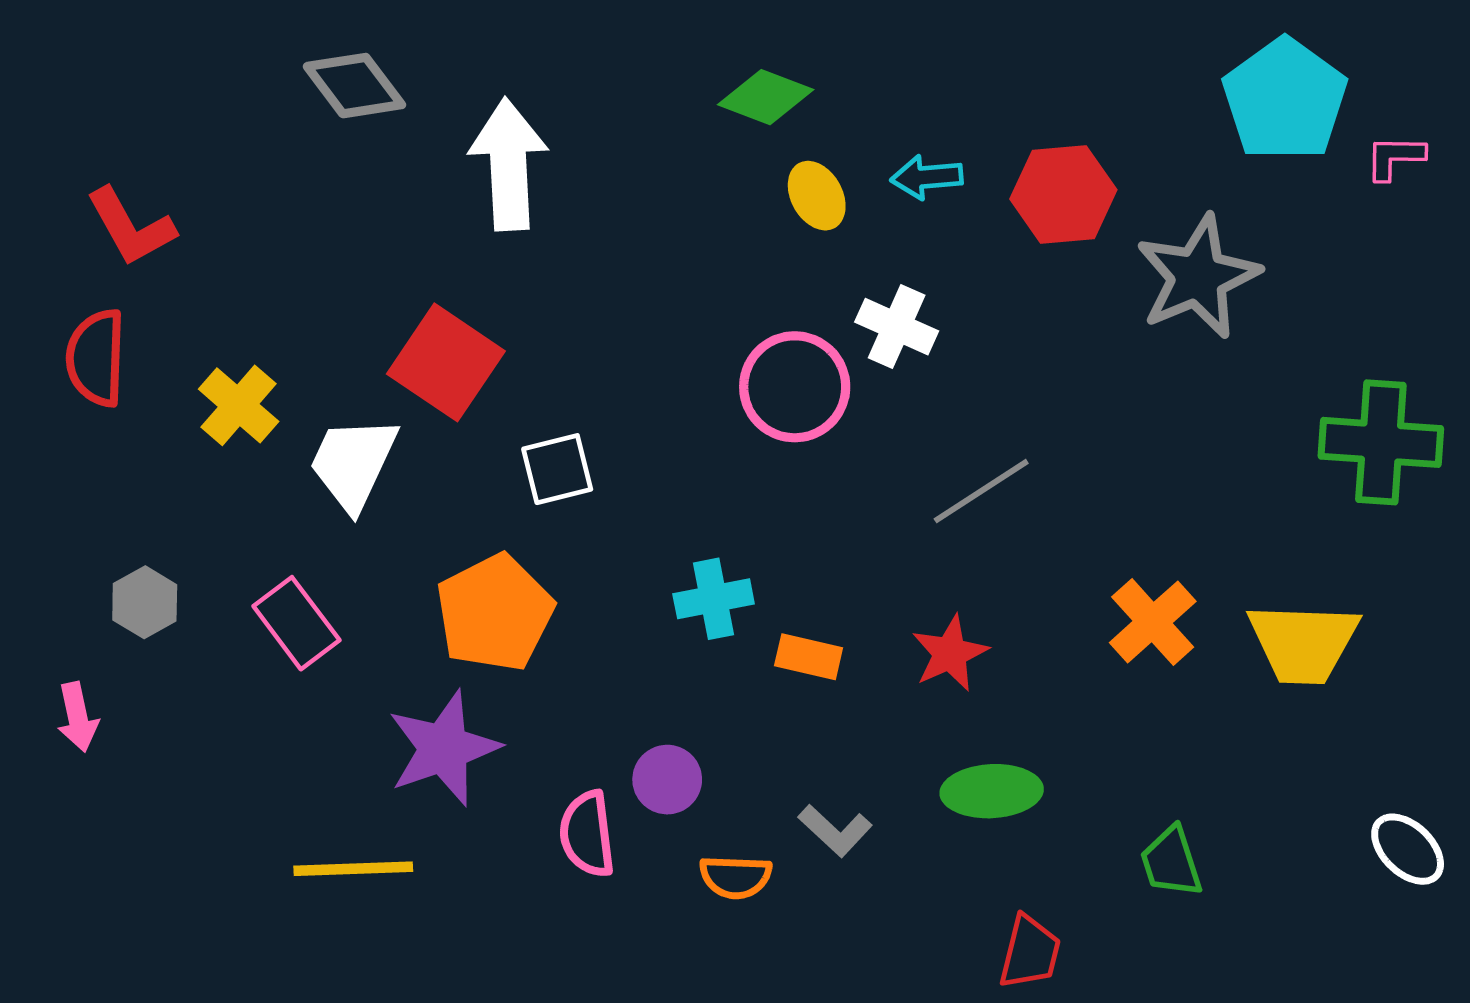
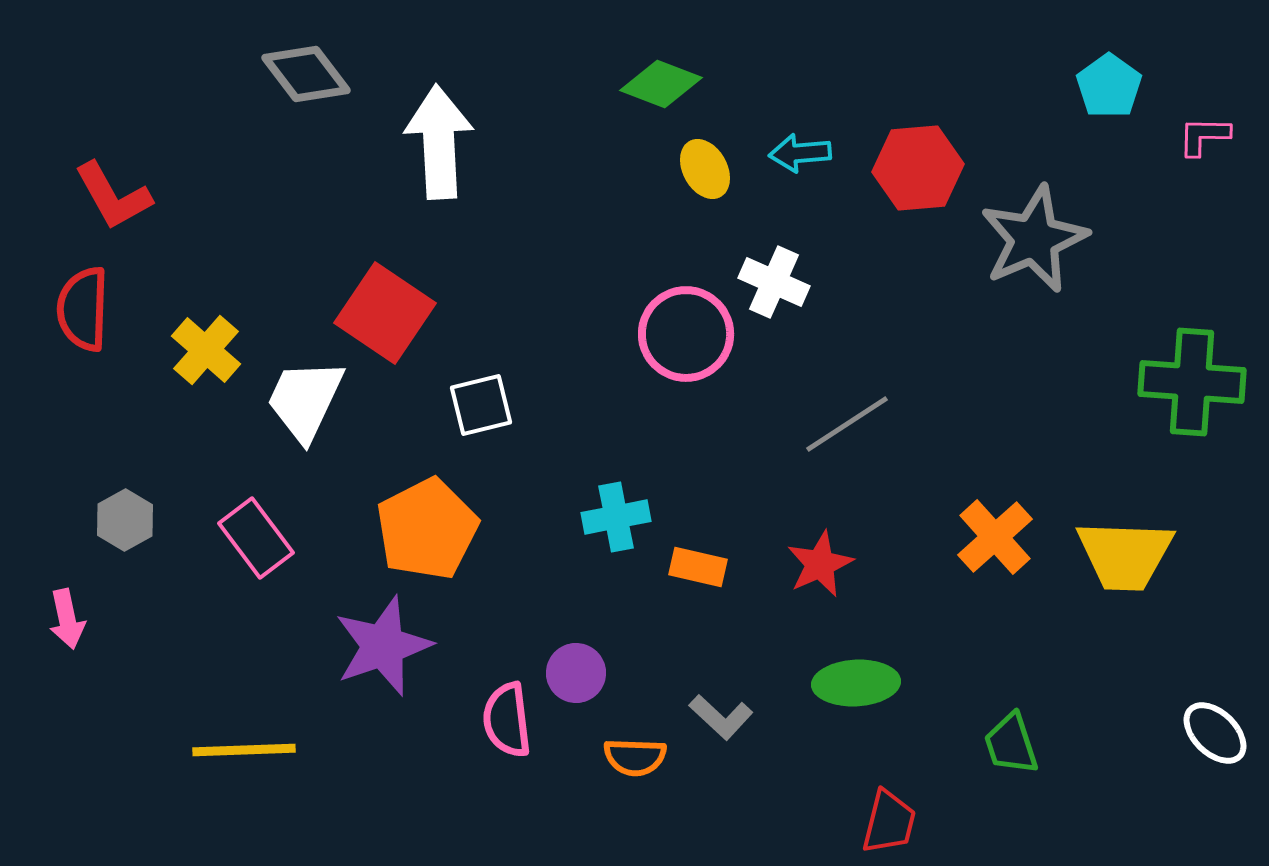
cyan pentagon: (1285, 99) -> (1109, 86), size x0.6
yellow line: (353, 869) -> (244, 750), moved

